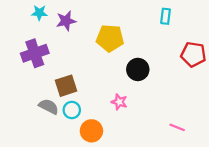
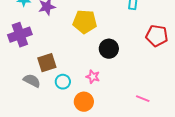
cyan circle: (72, 110) -> (63, 82), moved
orange circle: (91, 131) -> (84, 102), moved

